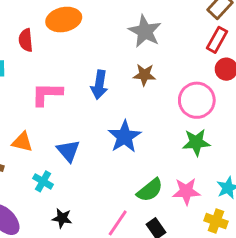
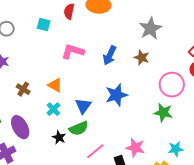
orange triangle: (22, 142) -> (55, 85), moved
blue triangle: (68, 151) -> (83, 106), moved
green semicircle: (150, 190) -> (79, 128), moved
pink star: (186, 191) -> (135, 148), moved

